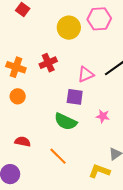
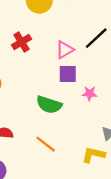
purple square: (75, 97) -> (68, 74), moved

